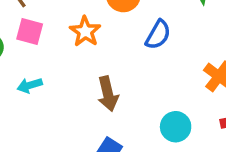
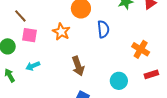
blue semicircle: (158, 35) -> (103, 29), turned -30

